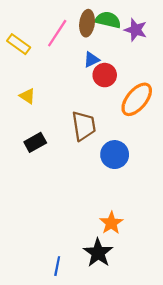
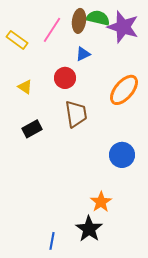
purple star: (136, 30) -> (123, 27), size x1.5
red circle: (105, 75) -> (65, 78), moved
blue circle: (115, 155) -> (122, 155), moved

